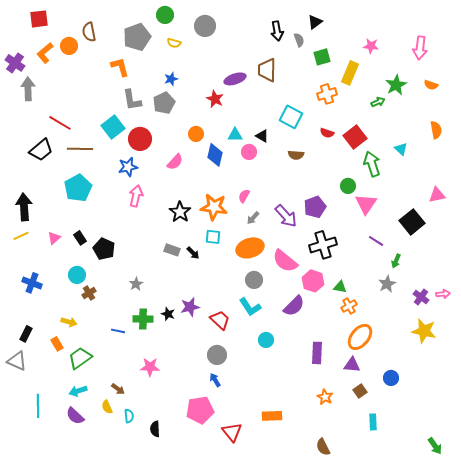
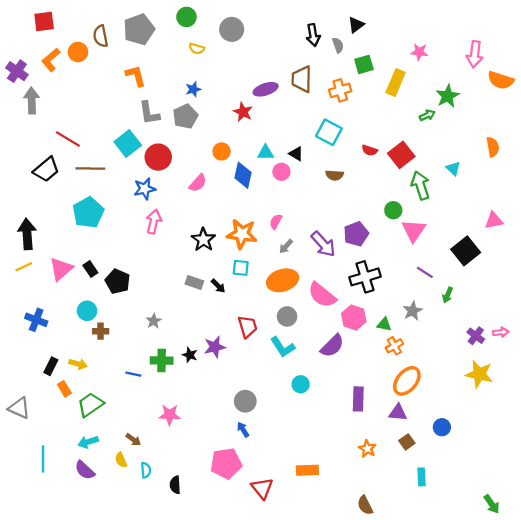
gray pentagon: (137, 37) -> (139, 29), moved
orange semicircle: (431, 85) -> (501, 80), moved, size x1.6
orange cross: (327, 94) -> (340, 90), moved
pink triangle: (54, 238) -> (61, 269), size x1.6
gray star: (387, 284) -> (413, 311), moved
brown cross: (89, 293) -> (101, 331), turned 32
red trapezoid: (220, 320) -> (248, 327), moved, turned 30
black rectangle: (26, 334) -> (51, 366), moved

